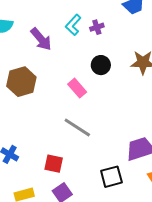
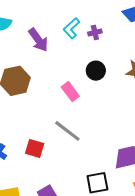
red square: (54, 164) -> (35, 148), moved

